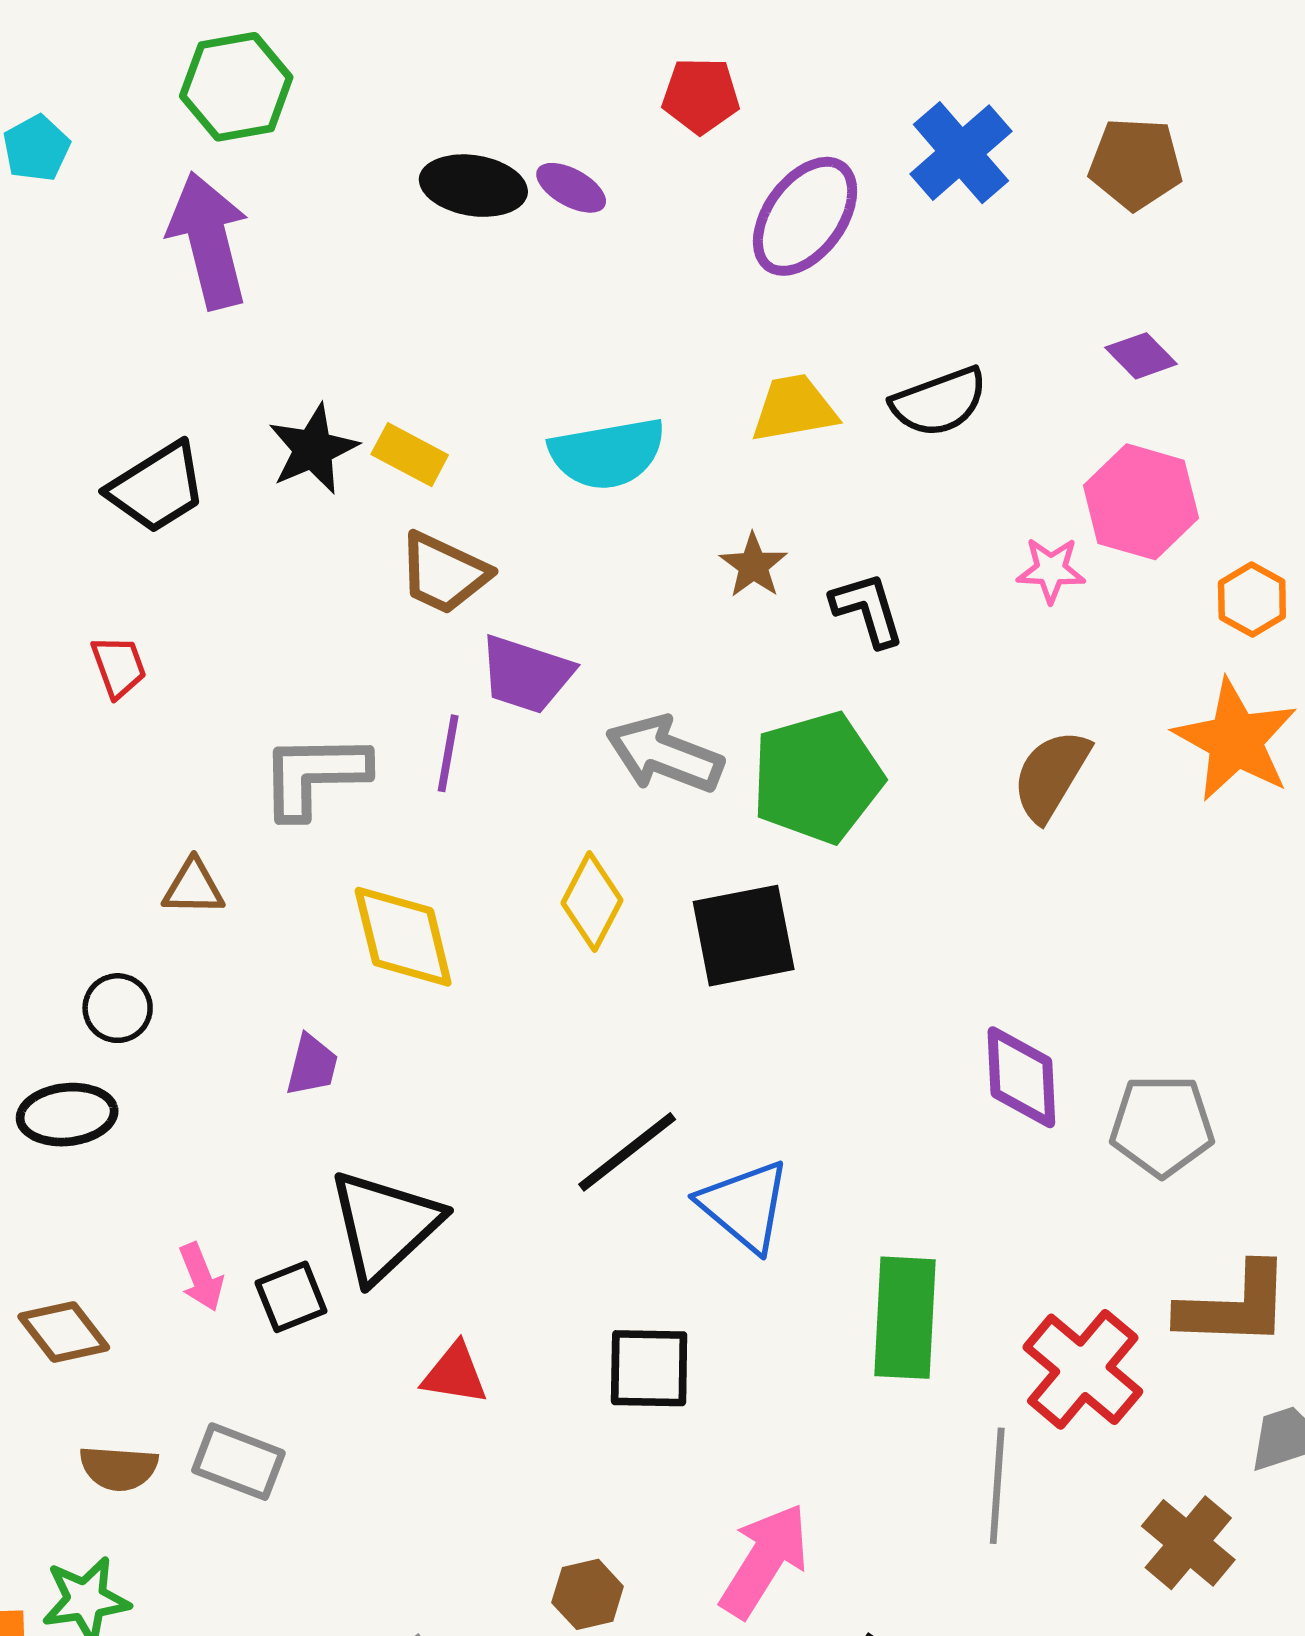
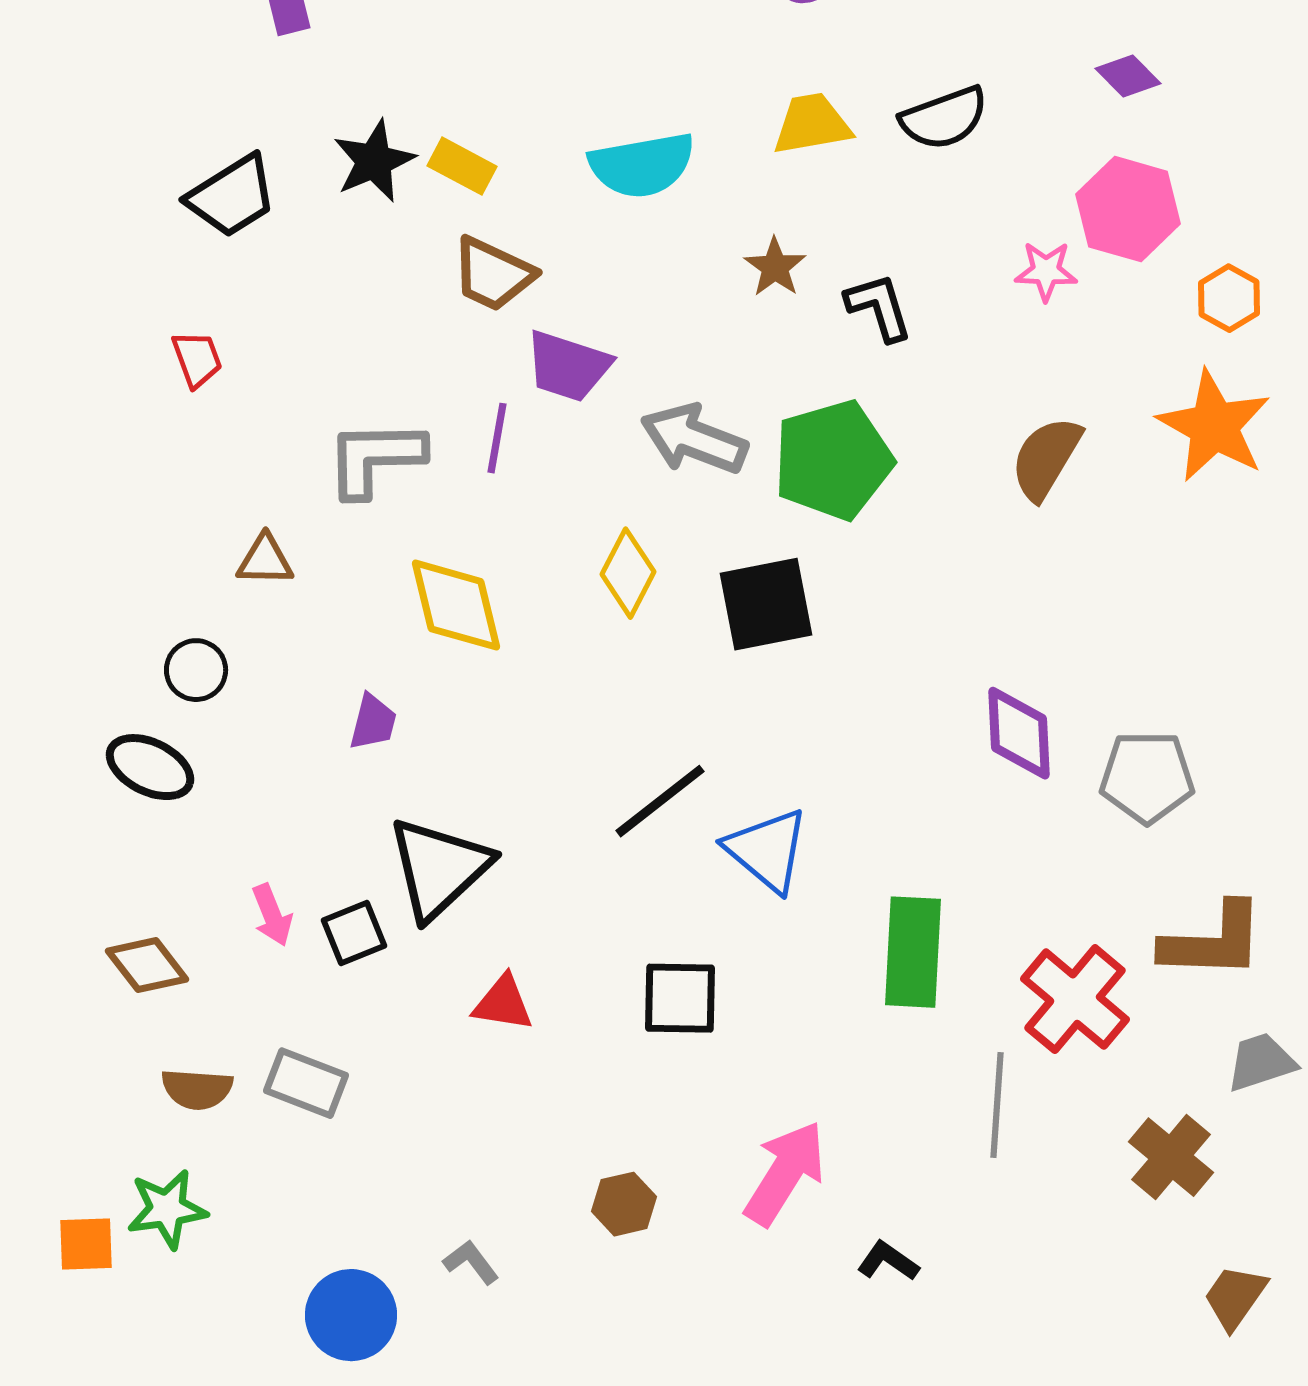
black ellipse: (67, 1115) -> (150, 767), turned 32

